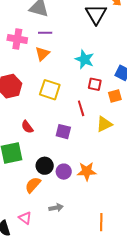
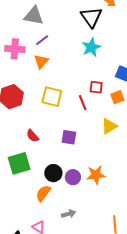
purple line: (45, 33) -> (42, 40), turned -32
cyan star: (85, 59) -> (91, 47), moved, turned 30
red line: (81, 108) -> (83, 103), moved

